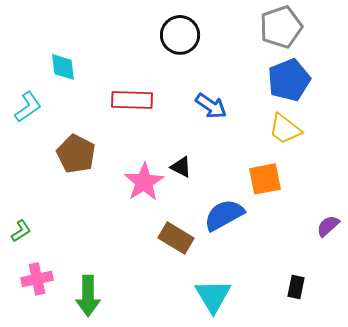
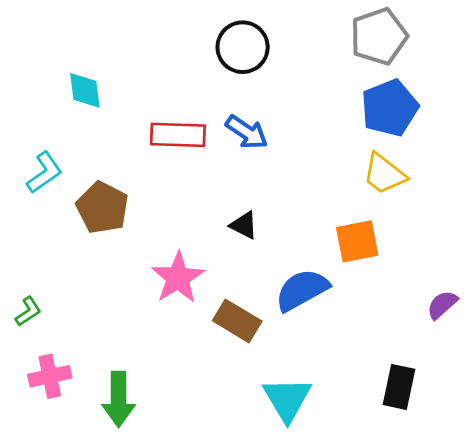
blue arrow: (211, 106) -> (247, 132), moved
cyan L-shape: (28, 107) -> (44, 173), moved
pink star: (144, 182) -> (178, 278), moved
black rectangle: (296, 287) -> (399, 387), size x1.4

